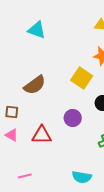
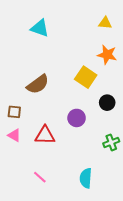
pink line: (25, 176) -> (40, 177), moved, turned 56
cyan semicircle: (82, 177) -> (86, 178), turned 84

